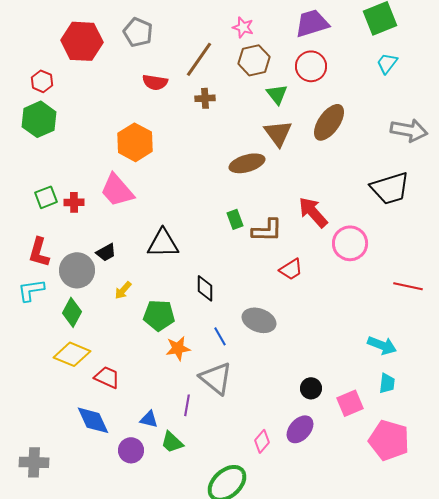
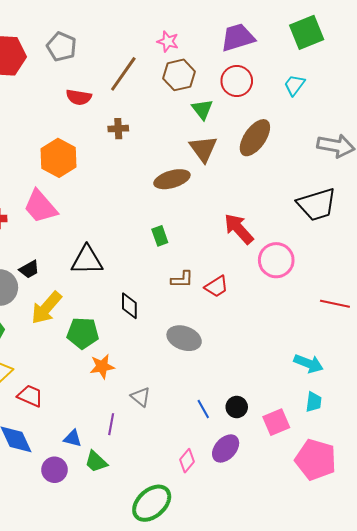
cyan trapezoid: (387, 63) -> (294, 85), moved
brown cross: (205, 98) -> (118, 129), moved
brown L-shape: (267, 230) -> (182, 279), moved, size x0.7
yellow arrow: (123, 290) -> (46, 308), size x1.8
blue line: (220, 336) -> (203, 409), moved
gray triangle: (216, 378) -> (141, 397), size x0.6

